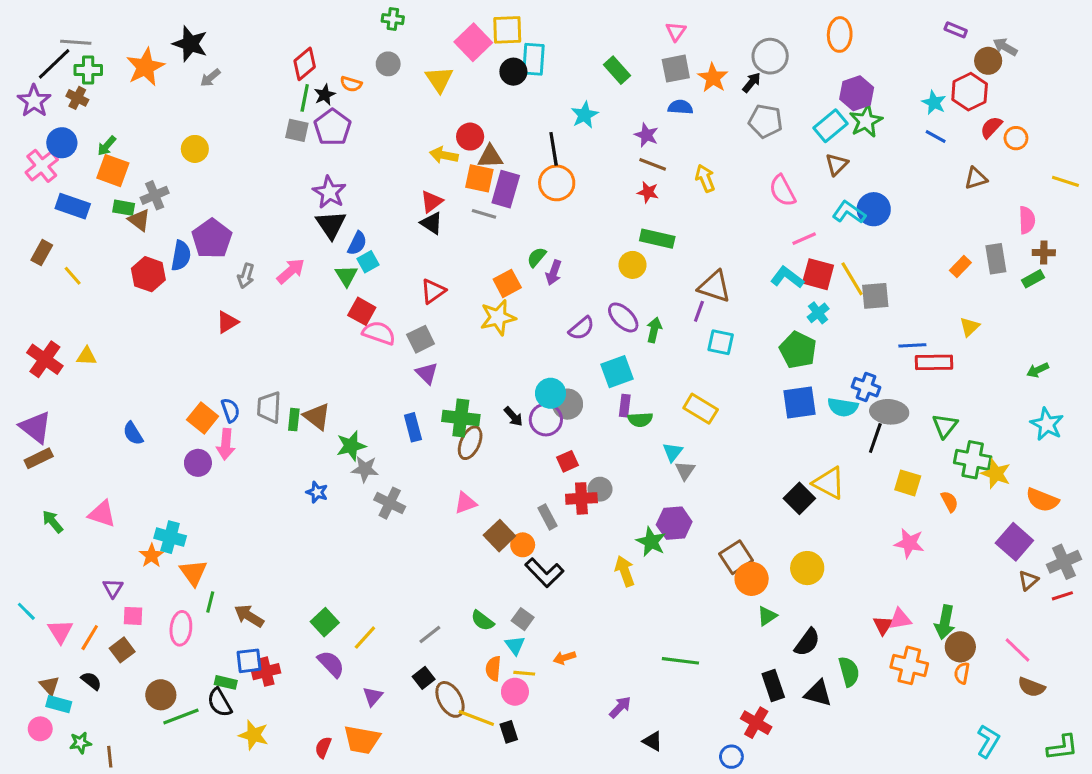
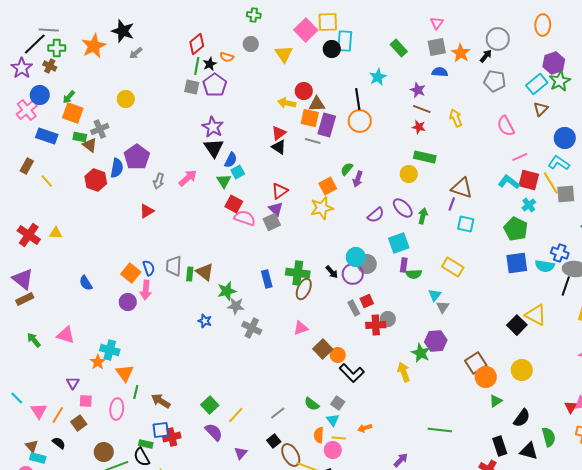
cyan L-shape: (849, 212) -> (559, 163), moved
purple triangle: (427, 373) -> (276, 209), moved
gray rectangle: (547, 517) -> (354, 308), moved

